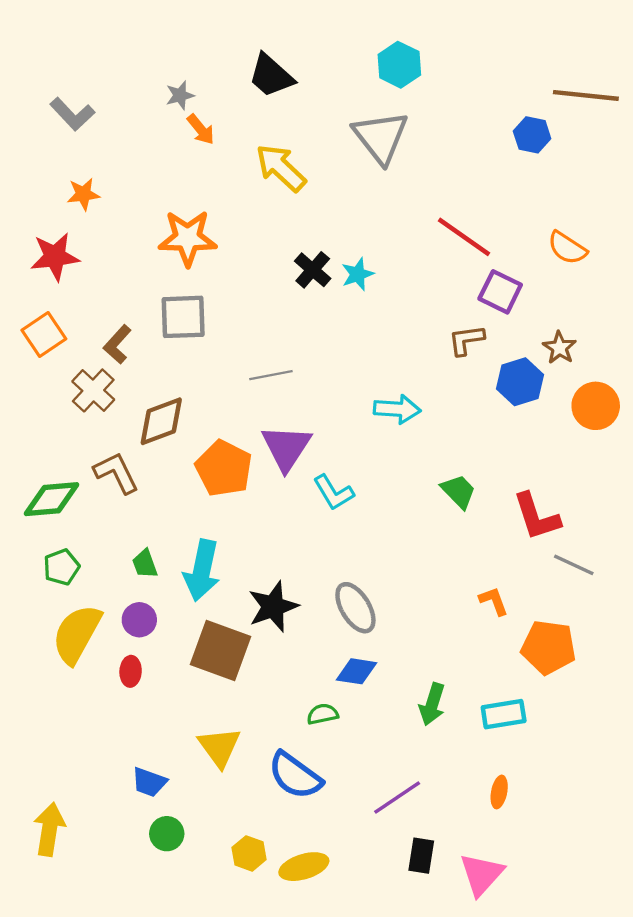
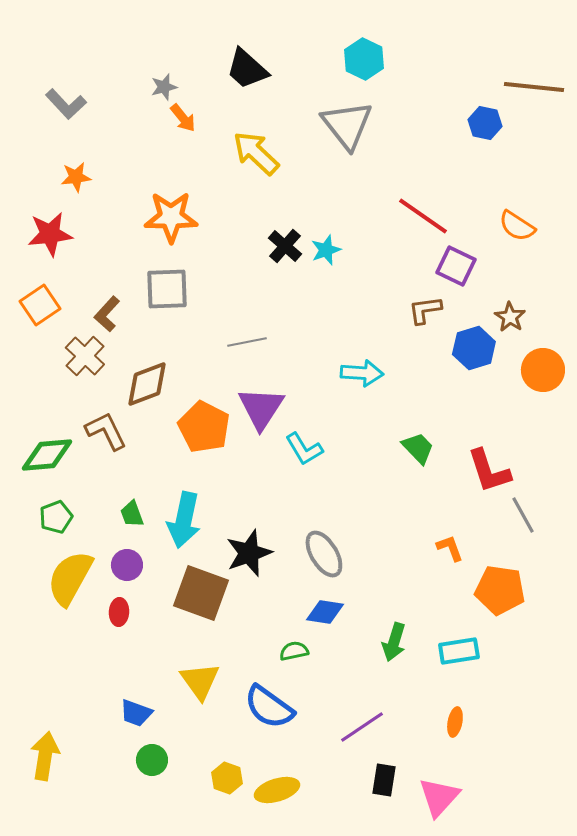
gray line: (574, 565) -> (523, 515), turned 36

